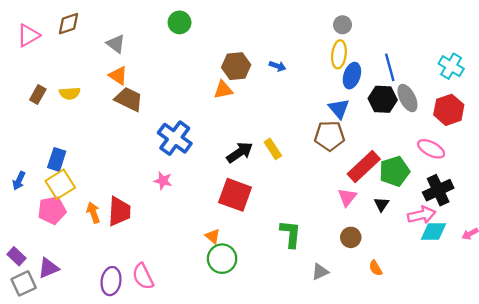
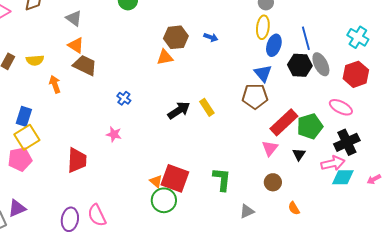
blue cross: (175, 138) -> (124, 98), size x0.5
red square: (235, 195) -> (175, 178), moved
orange arrow: (93, 213) -> (55, 84), moved

